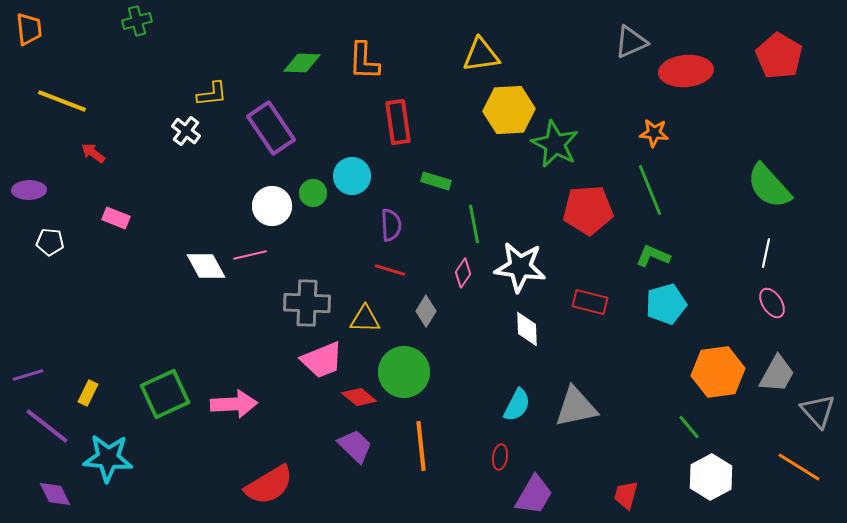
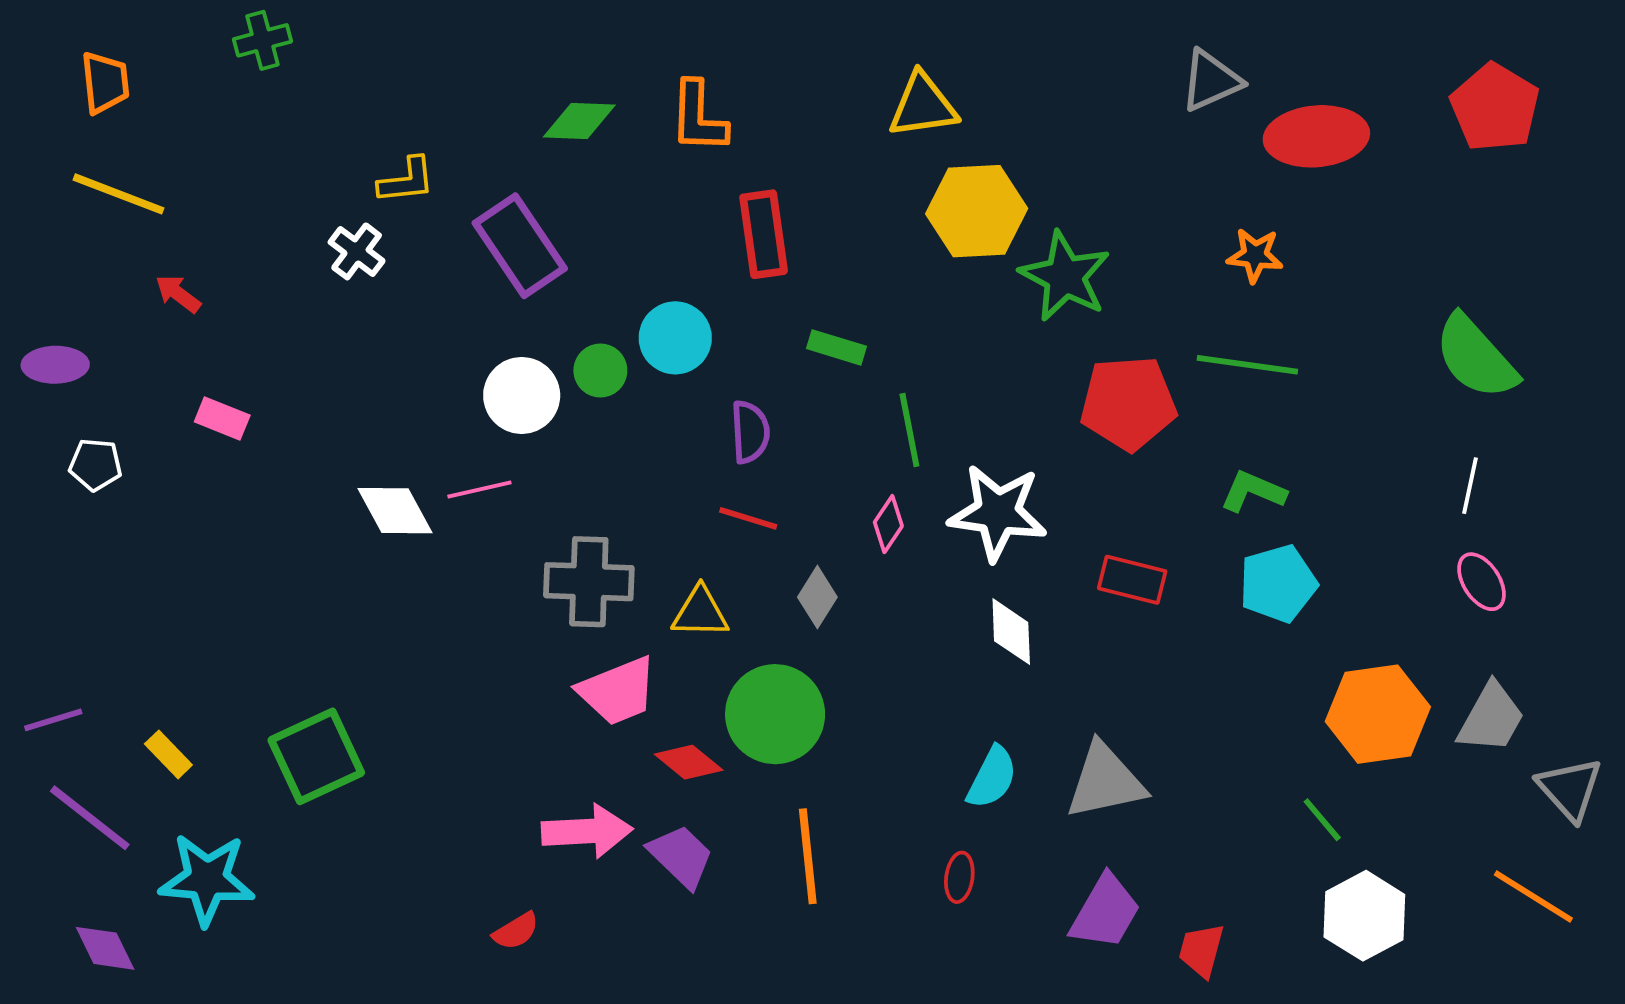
orange trapezoid: (29, 29) -> (105, 83), moved
green line: (650, 190) -> (1247, 365), turned -60
yellow rectangle: (88, 393) -> (168, 754), turned -70
pink arrow: (234, 404) -> (587, 831), moved
red semicircle: (269, 485) -> (516, 931), size x0.5
purple trapezoid: (534, 495) -> (1105, 912), moved

